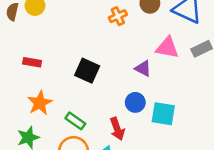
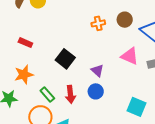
purple triangle: (143, 68) -> (97, 71), moved
cyan square: (163, 114) -> (137, 107), moved
red arrow: (117, 129) -> (70, 94), moved

